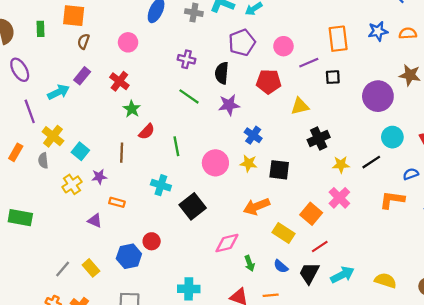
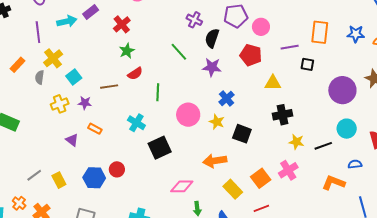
pink circle: (283, 46) -> (261, 27), moved
purple cross: (187, 59) -> (194, 20), moved
brown line: (122, 153) -> (109, 87), turned 66

